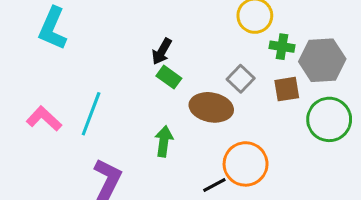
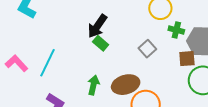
black arrow: (162, 51) -> (97, 26), size x1.4
brown square: (287, 89) -> (187, 59), moved
brown ellipse: (211, 107) -> (126, 85), moved, turned -32

